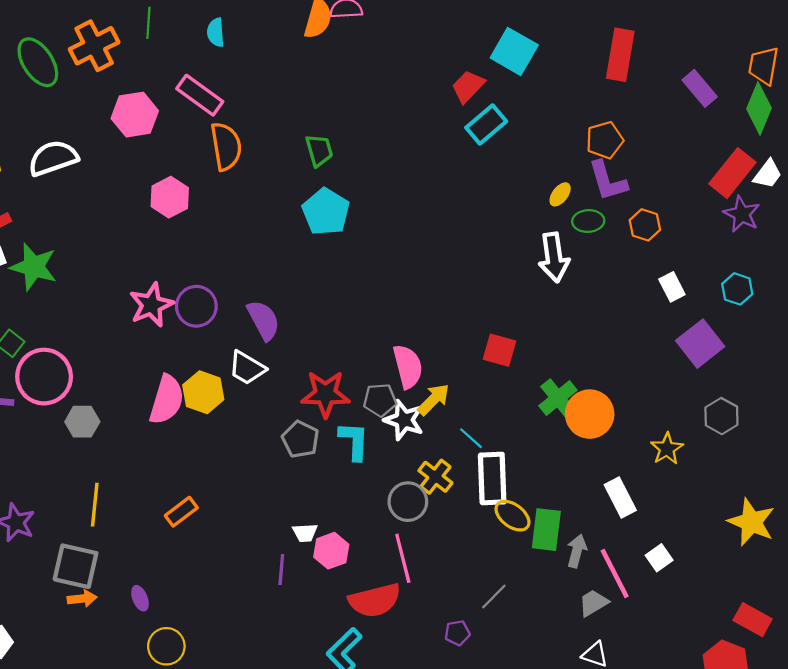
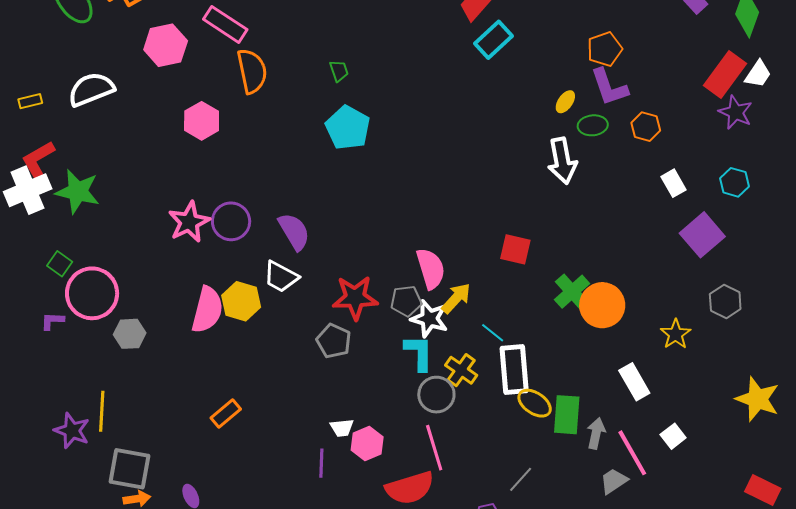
green trapezoid: (319, 150) -> (339, 71), size x0.7
cyan L-shape: (354, 441) -> (419, 353), moved
yellow line: (95, 505) -> (102, 411), moved

